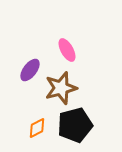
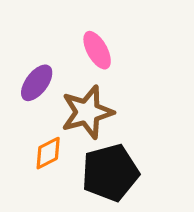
orange diamond: (37, 128) -> (48, 153), moved

